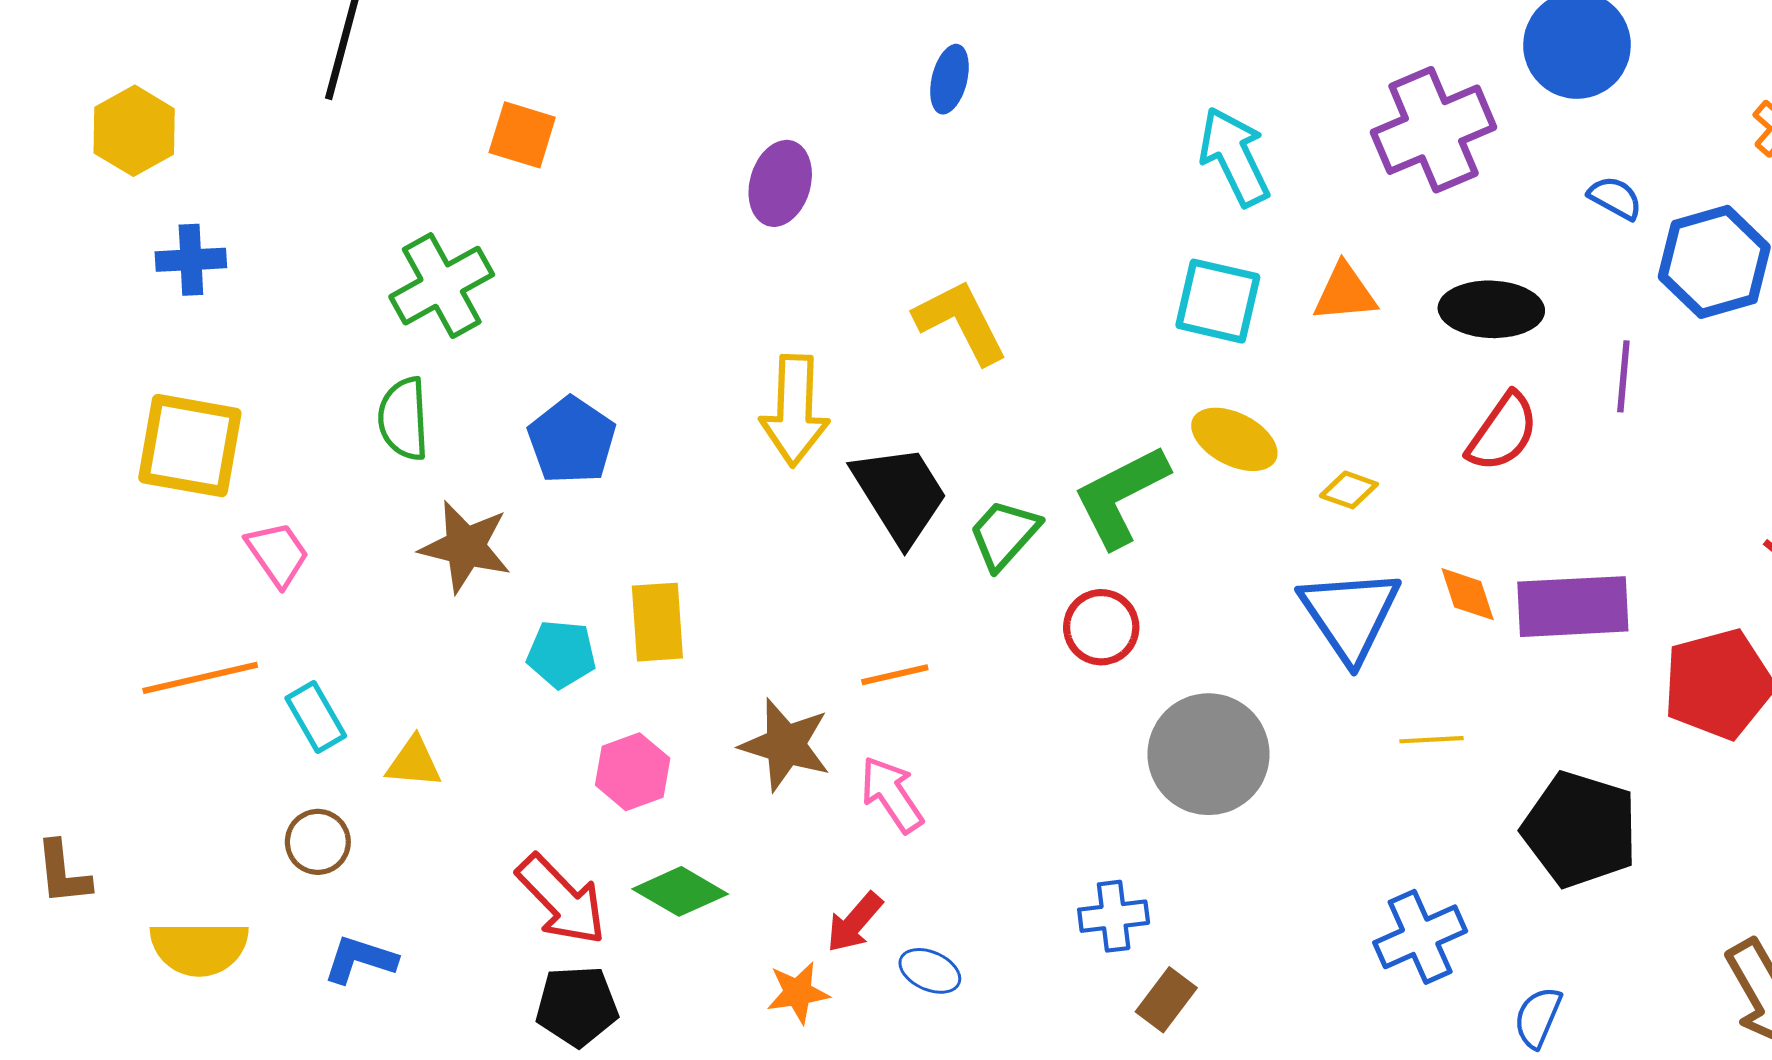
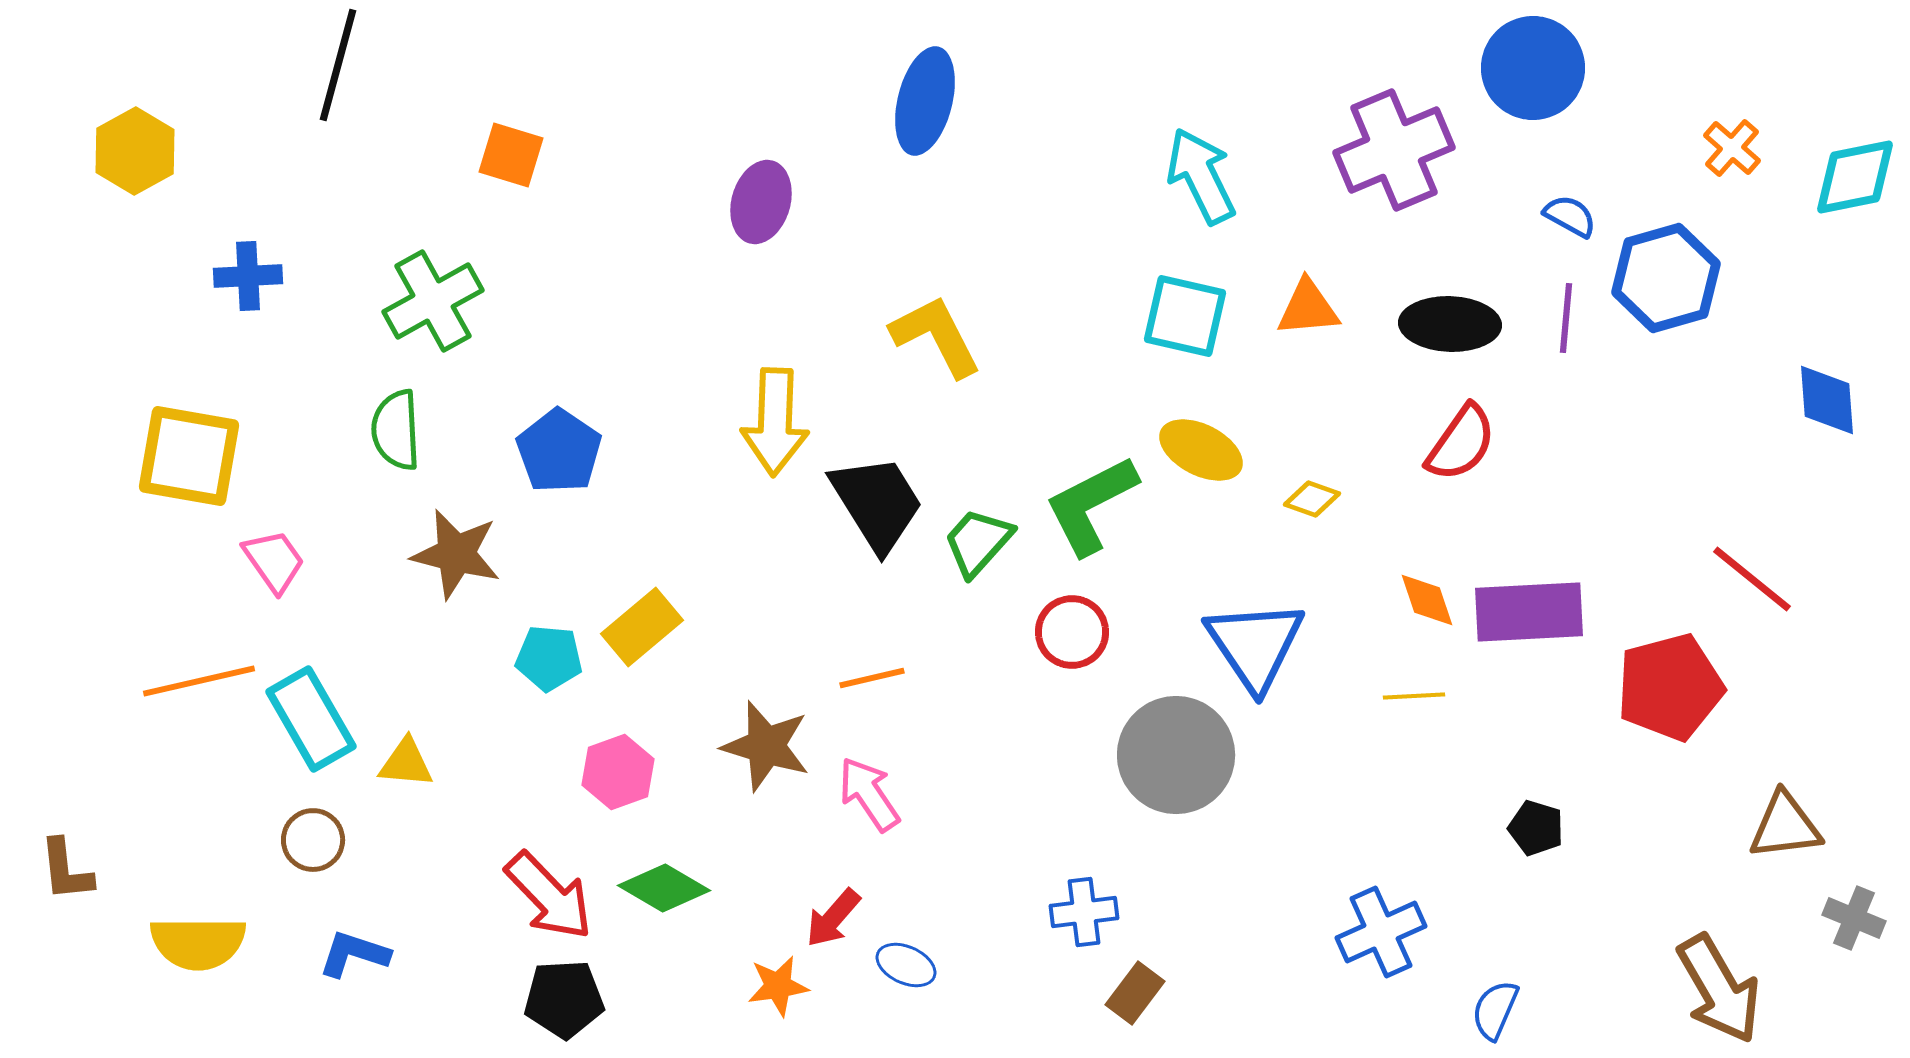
blue ellipse: (949, 79) -> (925, 101), size x1.6
blue cross: (191, 260) -> (248, 276), moved
purple line: (1623, 376) -> (1566, 318), moved
blue triangle: (1350, 615) -> (1255, 645), moved
yellow rectangle: (657, 622) -> (642, 627), turned 54
cyan rectangle: (316, 717) -> (311, 719), size x1.5
yellow line: (1431, 740) -> (1414, 696), moved
black pentagon: (1580, 830) -> (1536, 828), size x0.5

